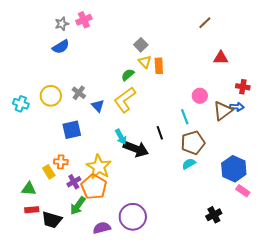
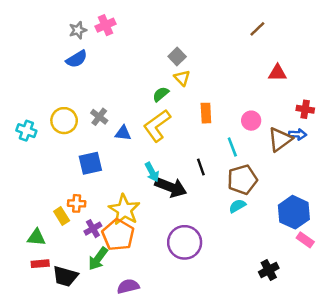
orange rectangle: (159, 66) -> (206, 113), moved
blue triangle: (98, 106) -> (123, 133), turned -40
purple circle: (133, 217) -> (185, 242), moved

